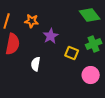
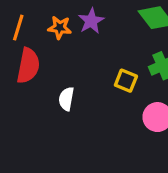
purple star: (51, 36) -> (91, 21), moved

